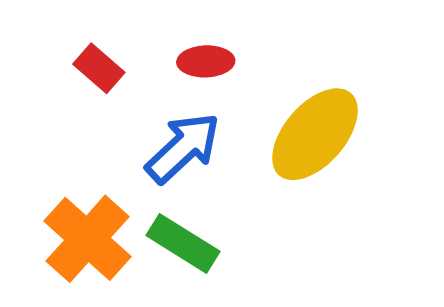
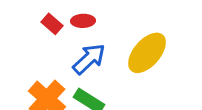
red ellipse: (206, 61) -> (83, 21), moved

